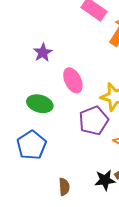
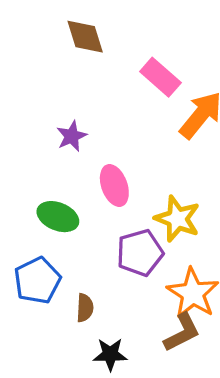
black star: (105, 180) -> (110, 354), moved
brown semicircle: (64, 187) -> (85, 308), moved

